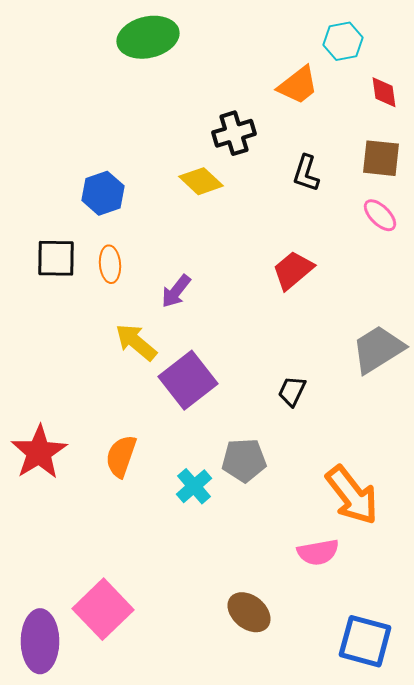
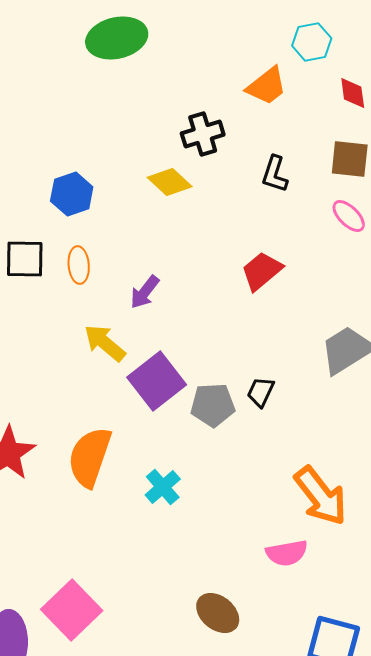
orange semicircle: (121, 456) -> (90, 457), size x1.4
gray pentagon: (244, 460) -> (213, 405), moved

